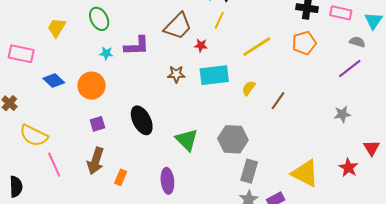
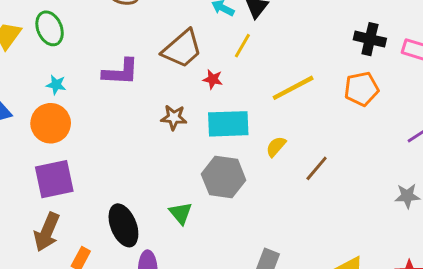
green ellipse: (99, 19) -> (50, 28), moved
cyan star: (106, 53) -> (56, 85), moved
black ellipse: (142, 120) -> (123, 225), moved
purple square: (97, 124) -> (54, 179), size x1.8
gray hexagon: (233, 139) -> (224, 177), moved
green triangle: (187, 140) -> (181, 213), size x0.7

